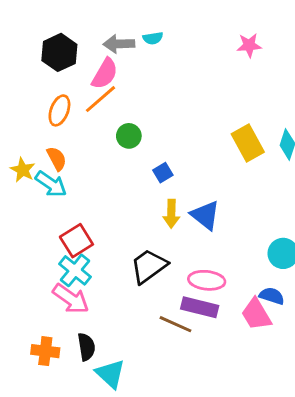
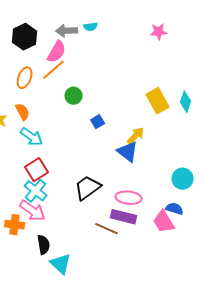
cyan arrow: (51, 184) -> (32, 137), moved
yellow arrow: (171, 214) -> (136, 136), moved, turned -138
orange cross: (45, 351) -> (15, 225), moved

